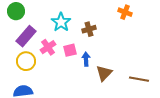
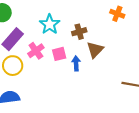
brown triangle: (104, 73) -> (95, 50), moved

